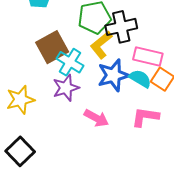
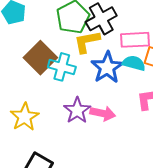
yellow L-shape: (101, 45) -> (87, 42), turned 44
purple star: (66, 88) -> (77, 110), moved

